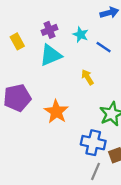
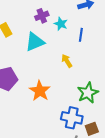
purple cross: (49, 30) -> (42, 16), moved
blue line: (104, 47) -> (81, 35), turned 64

